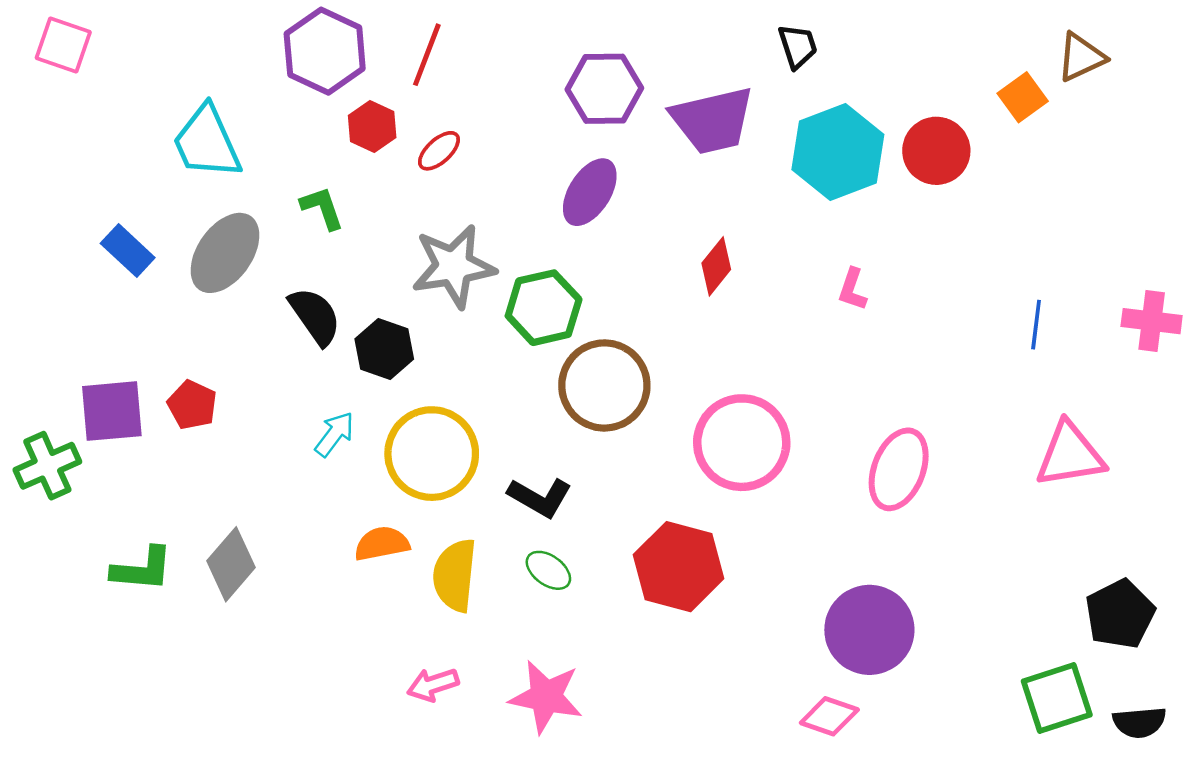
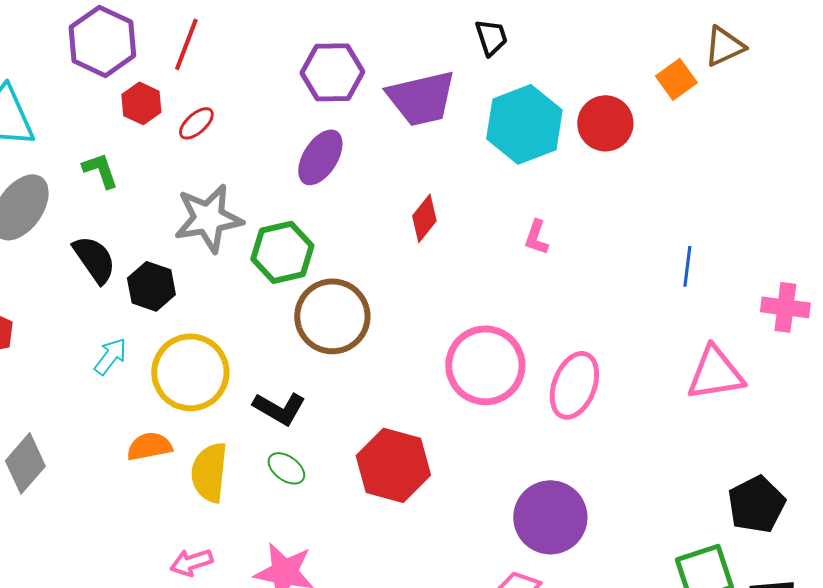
pink cross: (1152, 321) -> (785, 307), moved
pink circle: (742, 443) -> (485, 365), moved

